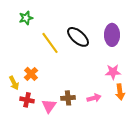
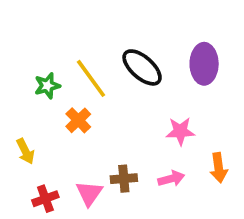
green star: (26, 18) -> (47, 86), moved
pink star: (113, 72) -> (180, 131), moved
orange cross: (31, 74) -> (78, 120), moved
red cross: (27, 100) -> (45, 199), moved, turned -32

